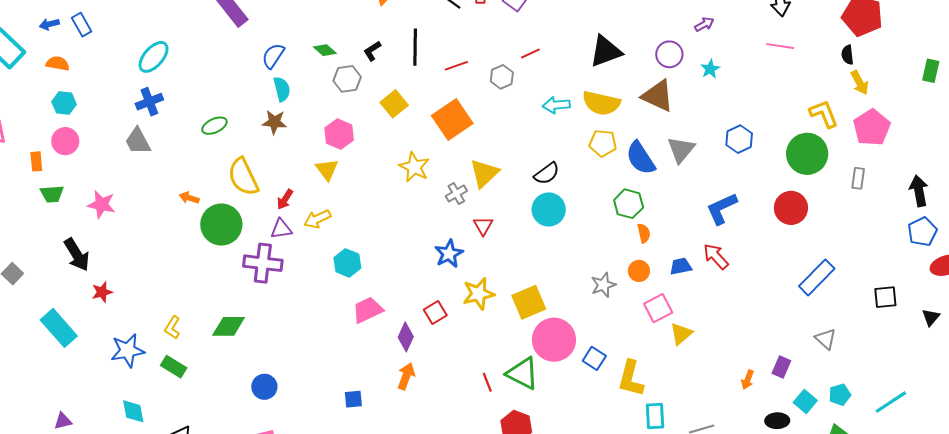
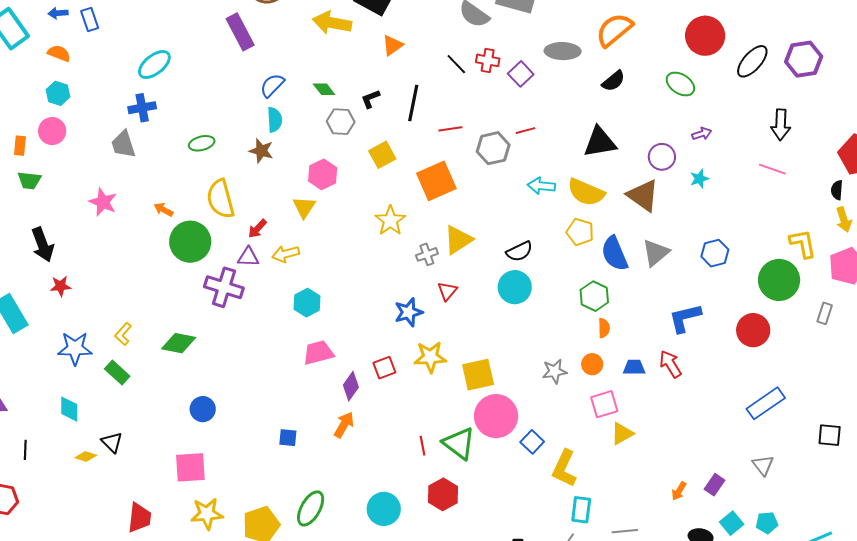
gray hexagon: (502, 77) -> (493, 148), size x1.4
pink star: (101, 205) -> (103, 202), moved

